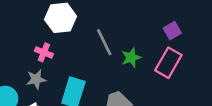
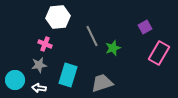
pink rectangle: (168, 63) -> (159, 53), moved

